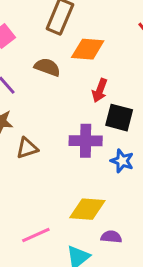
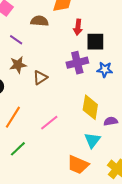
yellow diamond: (87, 209) -> (90, 107), turned -70
pink line: (36, 235) -> (49, 123), moved

